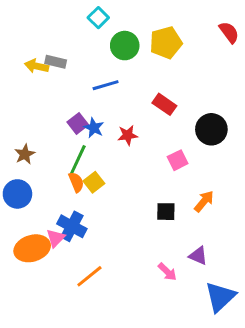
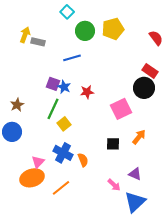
red semicircle: (229, 32) -> (156, 38), moved
yellow arrow: (37, 66) -> (25, 35), moved, turned 98
red rectangle: (164, 104) -> (150, 71), moved
purple square: (78, 123) -> (53, 84), turned -32
pink square: (178, 160) -> (121, 109), size x1.5
orange semicircle: (76, 182) -> (83, 160), moved
blue cross: (72, 226) -> (63, 153), moved
orange ellipse: (32, 248) -> (32, 178), moved
blue triangle: (220, 297) -> (135, 202), moved

